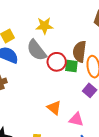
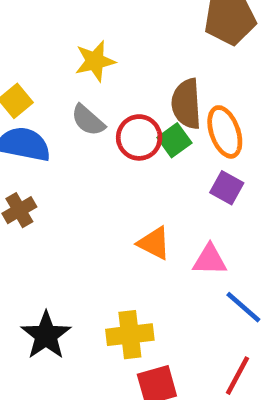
gray semicircle: (37, 50) -> (88, 120), size x0.7
green square: (71, 66) -> (174, 140), turned -32

